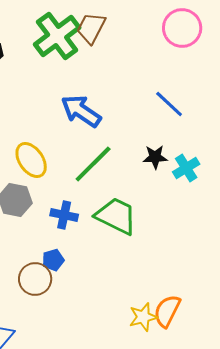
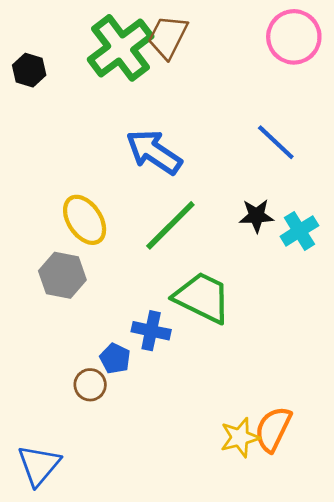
blue cross: (64, 215) -> (151, 331), moved
blue pentagon: (53, 260) -> (115, 358), turned -30
brown circle: (35, 279) -> (90, 385), size x0.7

